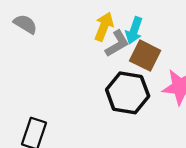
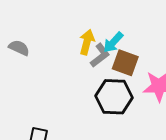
cyan arrow: (134, 30) -> (113, 42), turned 30

